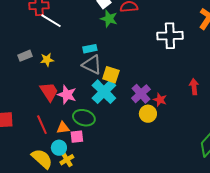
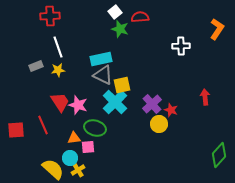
white line: (51, 21) -> (58, 47), moved, turned 40
white cross: (170, 36) -> (181, 46), size x0.7
cyan rectangle: (90, 49) -> (101, 59), size x1.5
yellow square: (111, 75) -> (122, 85), turned -30
red line: (42, 125) -> (43, 125), moved

